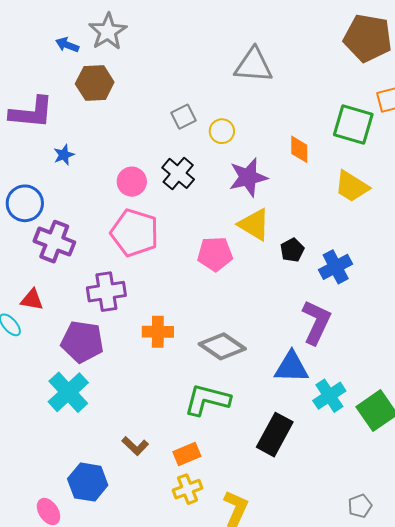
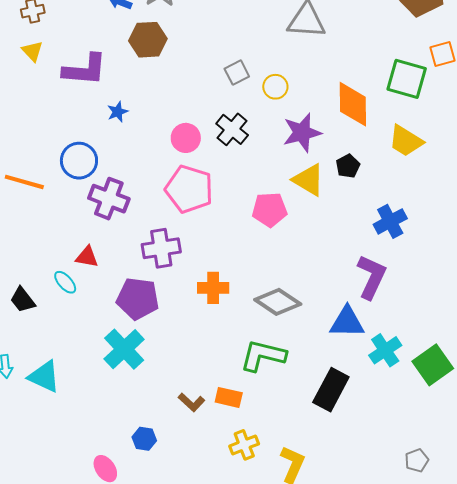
orange diamond: (299, 149) -> (353, 104), size x1.6
black pentagon: (292, 250) -> (348, 166), moved
orange rectangle: (187, 454) -> (229, 397), moved, turned 36
blue hexagon: (88, 482) -> (144, 439), size x0.6

